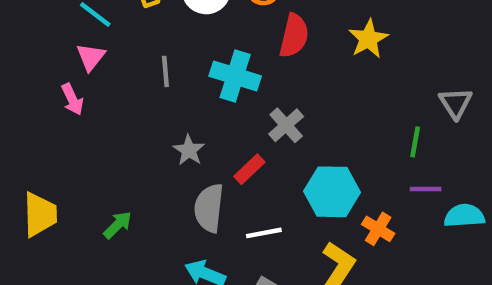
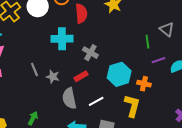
gray line: (165, 71) -> (34, 69), moved
gray triangle: (456, 103) -> (167, 29), moved
red rectangle: (249, 169) -> (81, 76), turned 32

